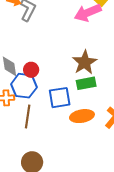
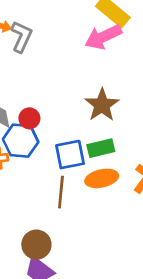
green rectangle: (86, 83) -> (101, 148), moved
brown line: (28, 117) -> (61, 192), moved

